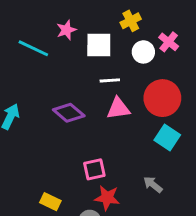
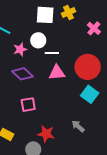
pink star: (66, 30) -> (20, 49), moved
white square: (99, 45) -> (45, 15), moved
white circle: (143, 52) -> (38, 40), moved
pink square: (94, 169) -> (28, 105), moved

